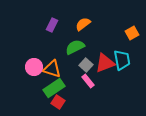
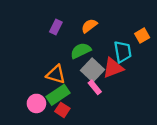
cyan trapezoid: (122, 60) -> (123, 52), moved
gray square: (86, 65) -> (93, 70), size x1.5
pink circle: (34, 67) -> (36, 103), moved

